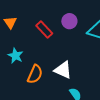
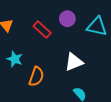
white triangle: (63, 70) -> (74, 62), moved, turned -42

